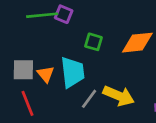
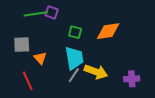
gray square: (23, 70) -> (22, 45), moved
cyan trapezoid: (72, 72) -> (74, 58), moved

